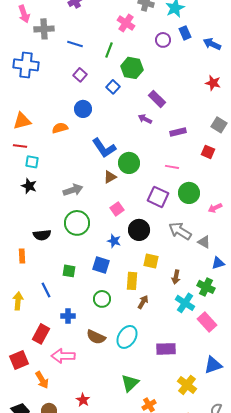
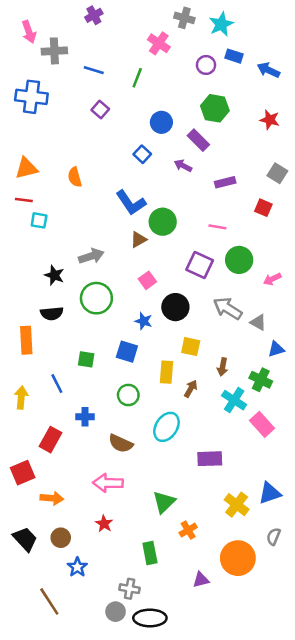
blue rectangle: (185, 33) -> (234, 56), turned -48
green hexagon: (132, 68) -> (215, 108), moved
blue square: (113, 87) -> (142, 154), moved
blue circle: (83, 109) -> (161, 122), moved
orange semicircle: (60, 128) -> (75, 177), turned -91
black star: (29, 186) -> (54, 275), moved
orange rectangle: (22, 256) -> (26, 340), size x1.5
brown arrow: (143, 302) -> (191, 389), moved
cyan ellipse: (127, 337) -> (166, 427), moved
pink arrow: (63, 356) -> (108, 483), moved
blue triangle: (213, 365) -> (270, 493), moved
orange arrow: (42, 380) -> (52, 498), turned -54

